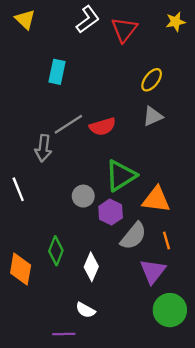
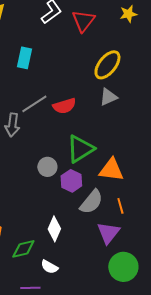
yellow ellipse: (152, 80) -> (107, 65), size x1.4
green diamond: (56, 251) -> (23, 249), moved, turned 55

